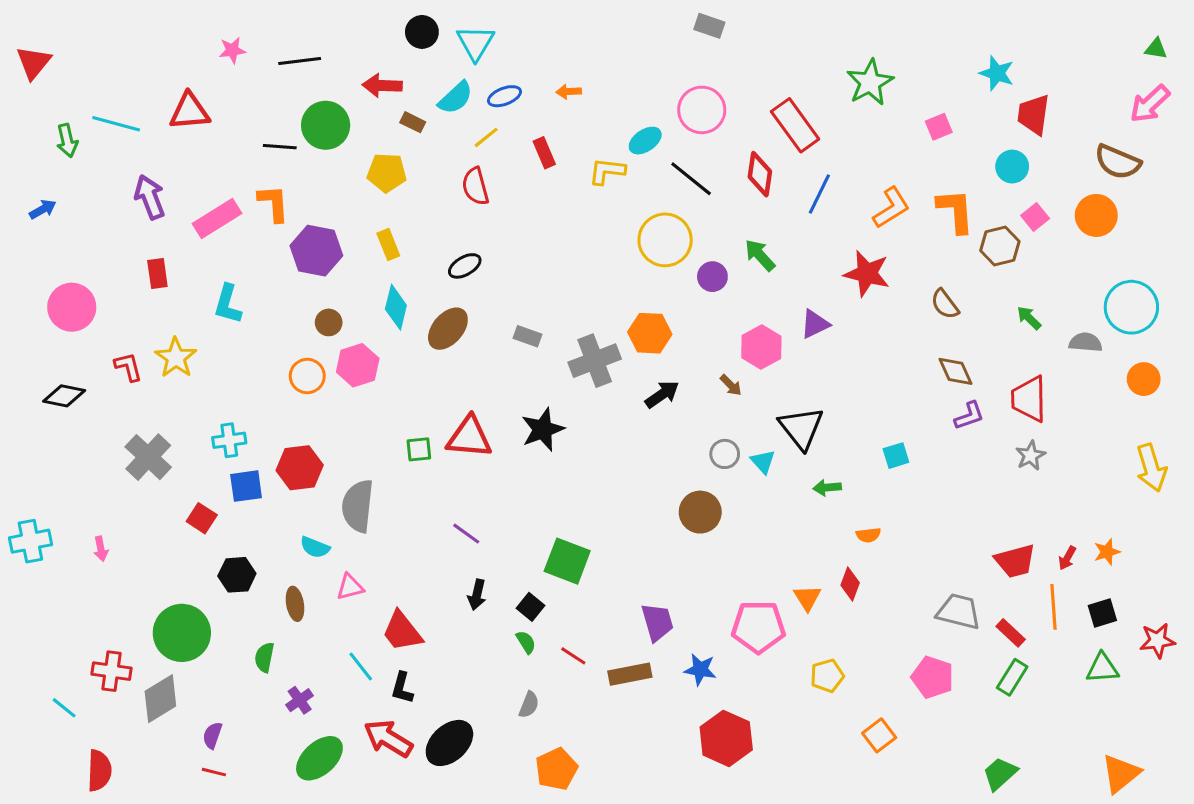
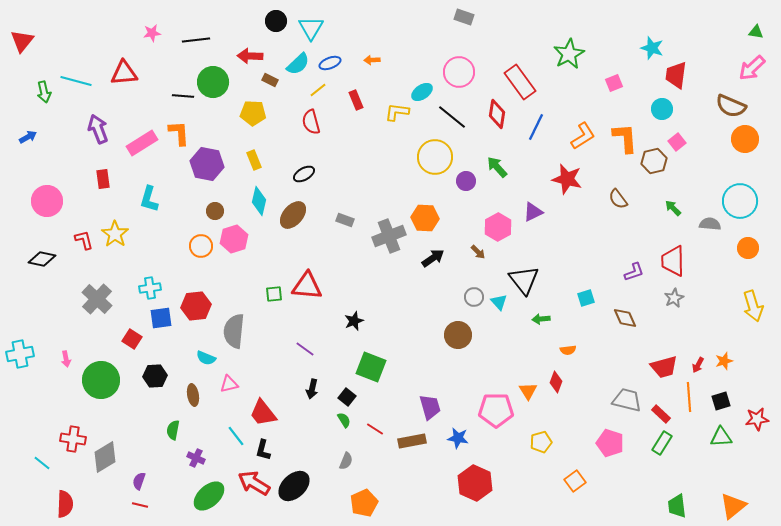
orange circle: (1096, 215) -> (745, 139), moved
brown diamond: (956, 371) -> (625, 318), moved
black star: (543, 430) -> (354, 321), moved, size x0.7
green circle: (182, 633) -> (101, 380), moved
purple cross: (300, 700) -> (196, 458), turned -30
green trapezoid: (1000, 774) -> (677, 506), moved, turned -55

